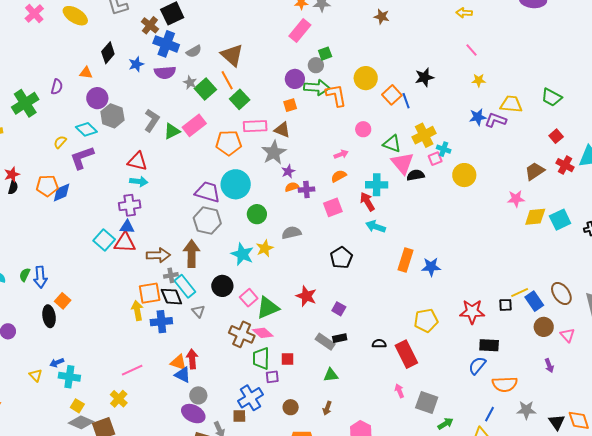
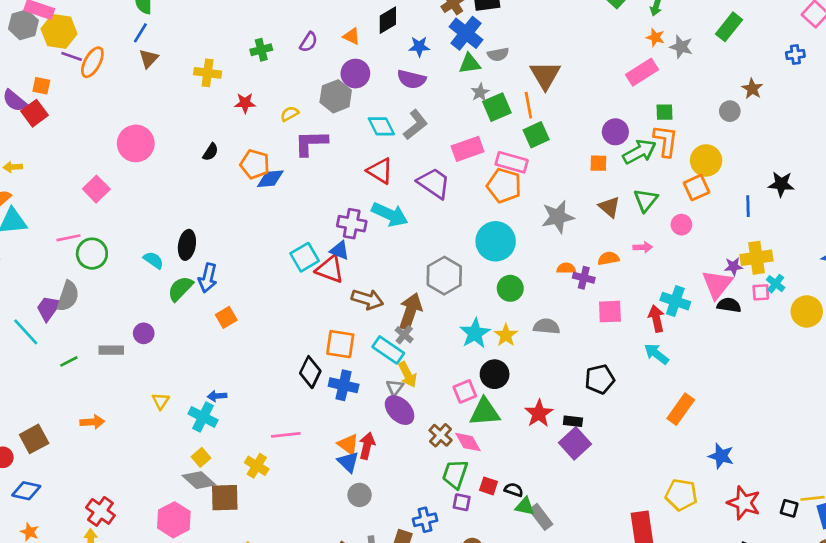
gray circle: (316, 65) -> (730, 111), moved
purple semicircle: (165, 73) -> (412, 79), moved
green arrow: (317, 87) -> (639, 152), turned -50
orange L-shape: (336, 95) -> (666, 141), moved
orange square: (392, 95) -> (697, 188), moved
green cross: (25, 103) -> (261, 50), size x0.6
gray hexagon: (112, 116) -> (336, 96), moved
pink rectangle: (255, 126) -> (512, 162), moved
cyan diamond: (86, 129) -> (381, 126), moved
brown triangle: (282, 130) -> (609, 207), moved
green triangle: (172, 131) -> (470, 64), moved
green triangle: (392, 144) -> (646, 200), moved, turned 30
purple star: (288, 171) -> (733, 266), moved
red star: (12, 174) -> (245, 103), moved
yellow circle: (464, 175) -> (807, 311), moved
orange semicircle: (339, 176) -> (608, 258), moved
cyan arrow: (139, 181) -> (390, 214), moved, size x1.5
purple trapezoid: (208, 192) -> (434, 183), moved
yellow star: (265, 248) -> (506, 335), turned -30
blue star: (431, 267) -> (721, 456), moved
green semicircle: (25, 275) -> (180, 289), moved, size x1.5
gray cross: (171, 275) -> (404, 335), moved, turned 32
cyan rectangle: (185, 286) -> (388, 350), turned -35
black circle: (222, 286) -> (495, 374), moved
black diamond: (171, 297) -> (310, 372), moved, turned 30
purple square: (339, 309) -> (575, 443), size x1.6
yellow arrow: (137, 310) -> (408, 375), moved, turned 144
black ellipse: (49, 316) -> (187, 245), moved
brown cross: (242, 334) -> (441, 435), size x0.7
black rectangle: (340, 338) -> (573, 421), moved
gray rectangle: (325, 342) -> (541, 517), moved
black semicircle: (379, 344) -> (514, 490), moved
blue arrow: (57, 363) -> (217, 396), moved
green triangle: (331, 375) -> (525, 506), moved
blue cross: (250, 398) -> (425, 520), size x0.7
yellow cross: (119, 399) -> (257, 466), turned -30
purple ellipse: (193, 414) -> (400, 410), moved

